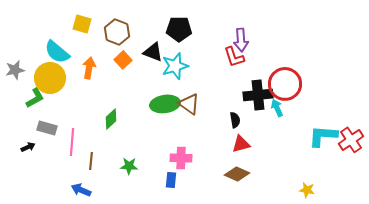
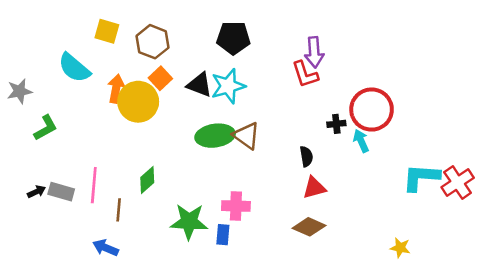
black triangle: (153, 52) -> (199, 85), moved
yellow circle: (50, 78) -> (138, 102), moved
black cross: (258, 95) -> (336, 124), size x0.5
green diamond: (111, 119) -> (147, 180), moved
gray rectangle: (47, 128) -> (61, 192), moved
green star: (129, 166) -> (189, 222), moved, size x1.6

